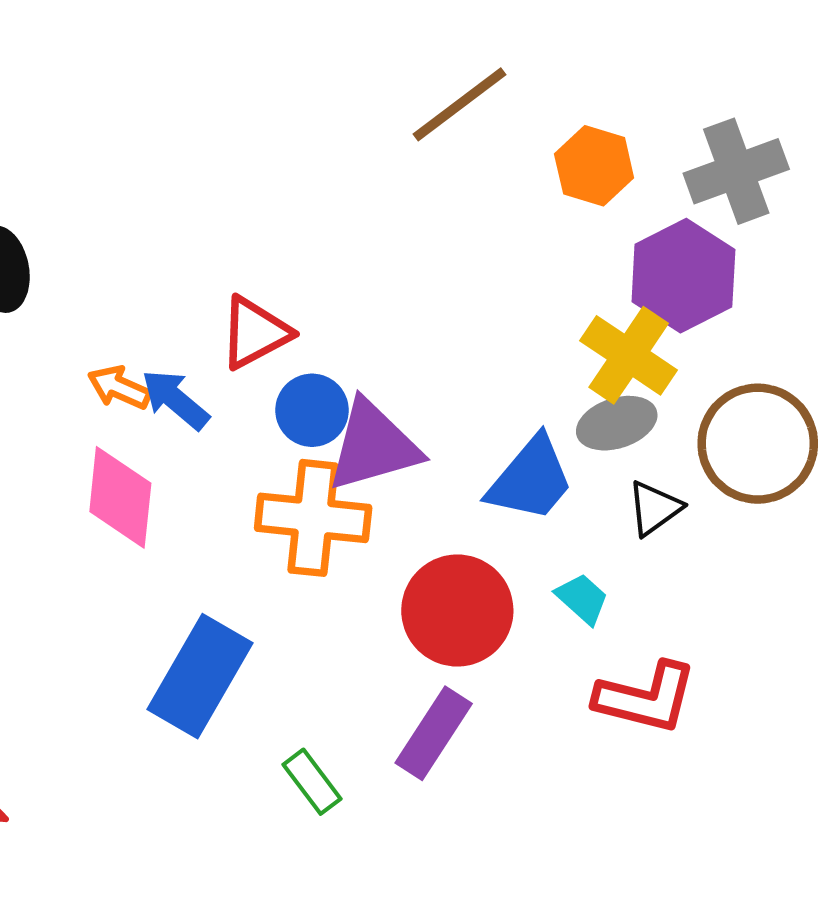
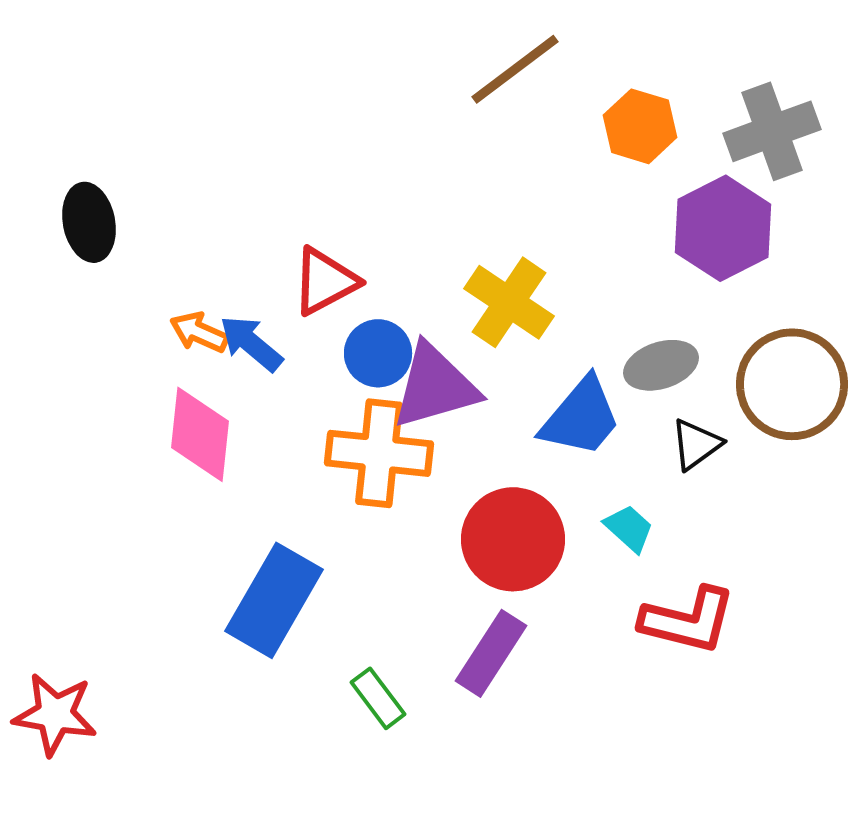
yellow cross: (629, 355) -> (509, 302), moved

